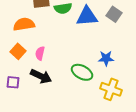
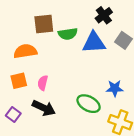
orange square: (18, 51) -> (19, 81), turned 35
purple square: (13, 82) -> (13, 115), turned 32

